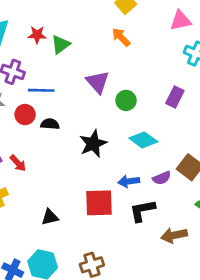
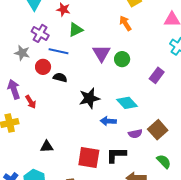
green triangle: (61, 44) -> (76, 30), moved
green circle: (126, 100) -> (122, 59), moved
blue arrow: (129, 181) -> (108, 121), moved
red square: (99, 203) -> (89, 157), moved

